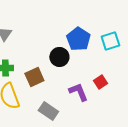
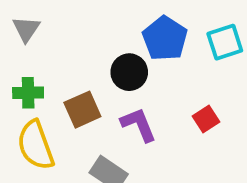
purple L-shape: (78, 92) -> (139, 125), moved

